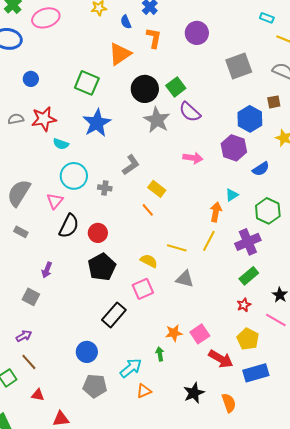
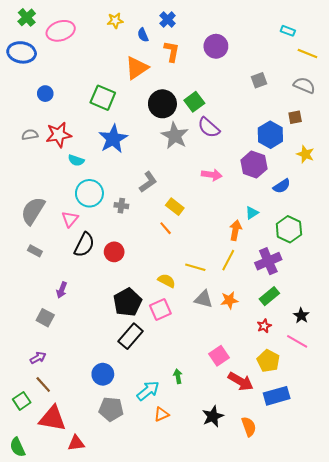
gray square: (239, 66) -> (259, 80), size x0.6
black pentagon: (102, 267) -> (127, 302), moved
orange star: (174, 333) -> (229, 300), moved
red triangle: (38, 395) -> (52, 418), size x2.0

